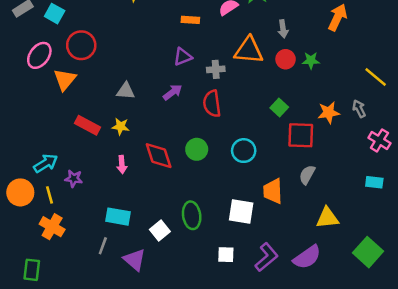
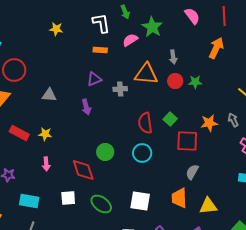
gray triangle: (126, 91) -> (49, 95), moved
purple arrow: (173, 92) -> (86, 107), turned 112
red semicircle: (212, 104) -> (145, 123), moved
red diamond: (159, 156) -> (83, 170), moved
orange trapezoid: (273, 191) -> (179, 198), moved
green ellipse: (192, 215) -> (101, 204), turned -45
cyan rectangle: (118, 217) -> (29, 201), moved
white square: (160, 231) -> (68, 198), moved, turned 35

